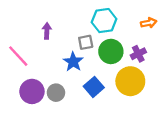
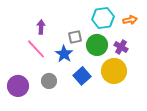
cyan hexagon: (104, 21) -> (103, 18), moved
purple cross: (138, 54) -> (121, 47), turned -32
pink line: (18, 56) -> (36, 49), moved
purple circle: (32, 91) -> (18, 86), moved

